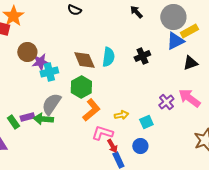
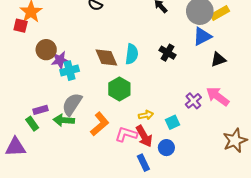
yellow rectangle: (189, 31) -> (220, 13), moved
black cross: (142, 56) -> (168, 53), turned -35
green hexagon: (81, 87) -> (119, 89), moved
orange L-shape: (91, 110) -> (100, 124), moved
purple rectangle: (27, 117) -> (40, 110), moved
red arrow: (112, 146) -> (144, 136), moved, size x1.5

